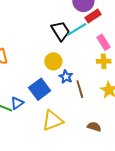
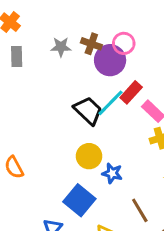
red rectangle: (93, 16) -> (131, 92), moved
brown line: (80, 89) -> (140, 210), moved

